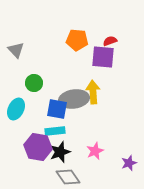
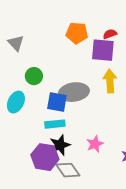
yellow arrow: (93, 92) -> (110, 81), moved
purple hexagon: (38, 147) -> (45, 157), moved

